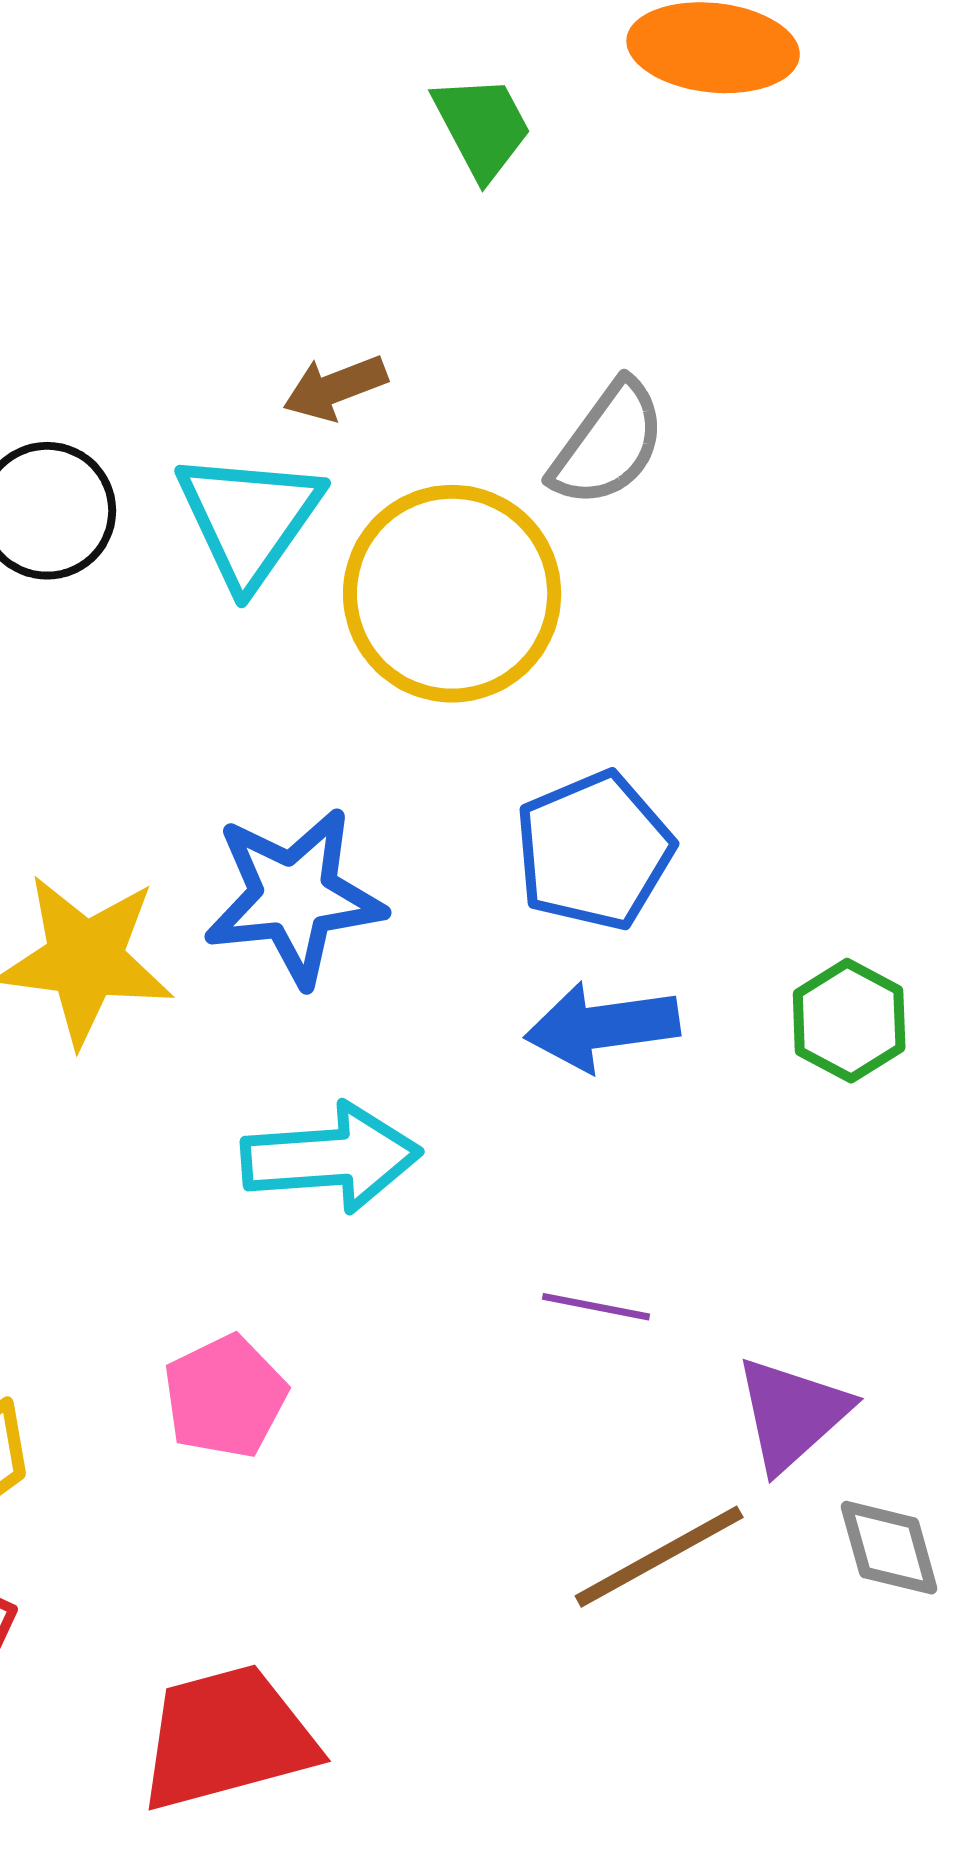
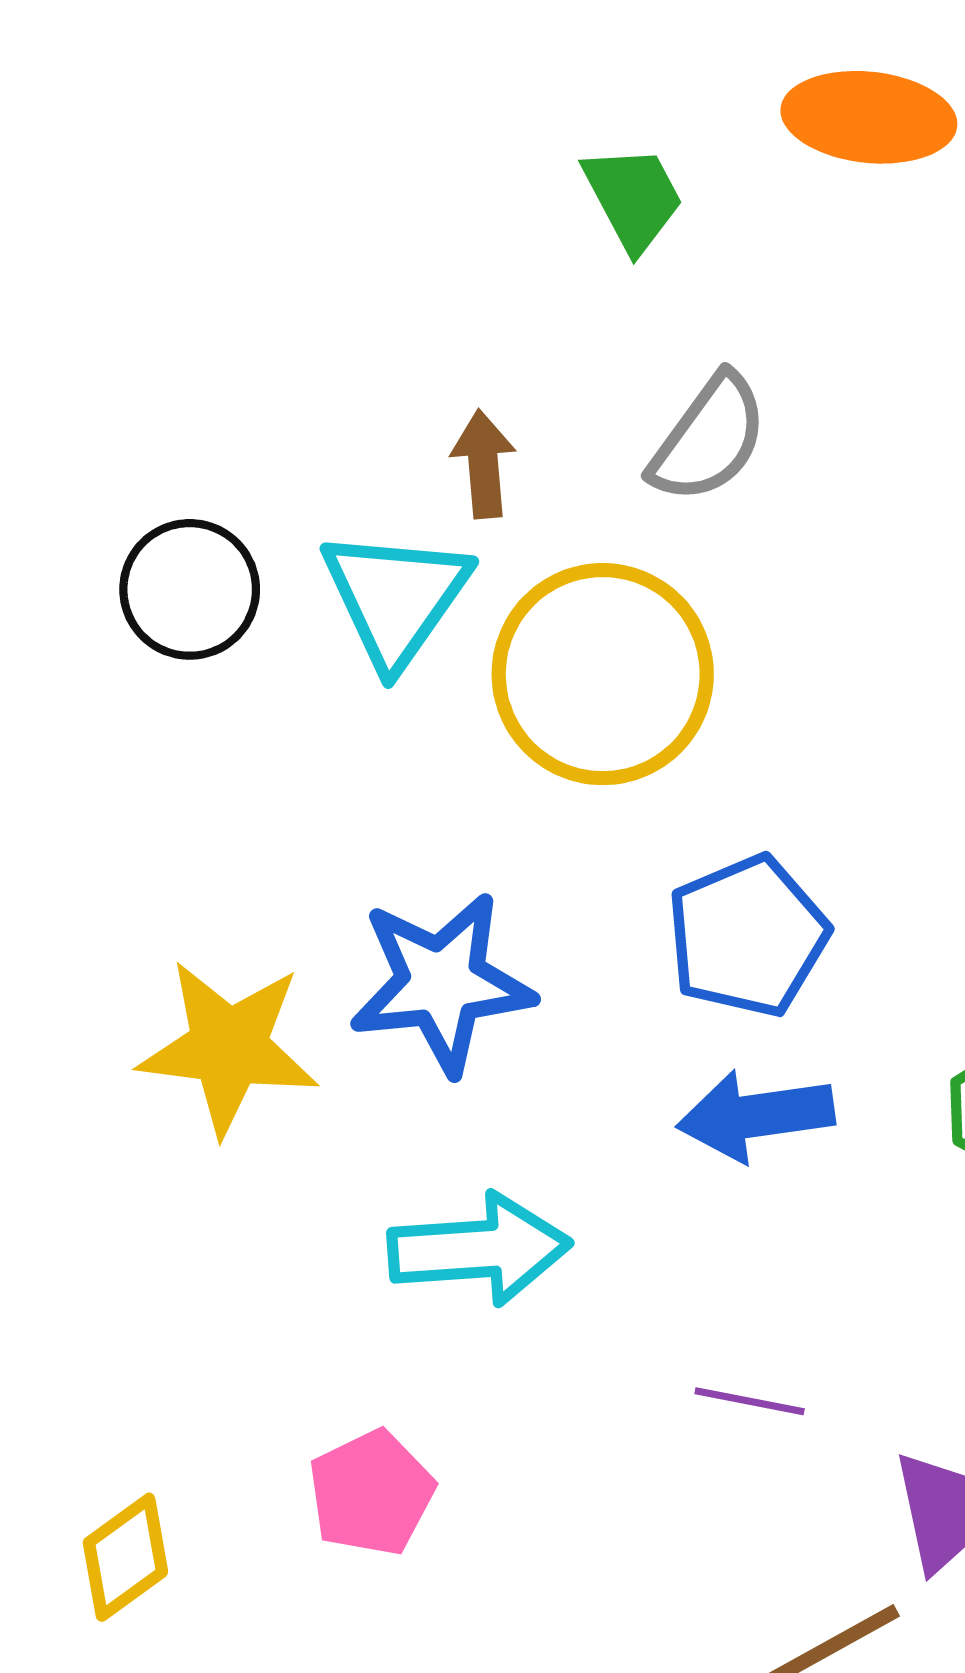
brown arrow: (335, 388) -> (483, 464), turned 106
gray semicircle: (608, 444) -> (709, 439), moved

